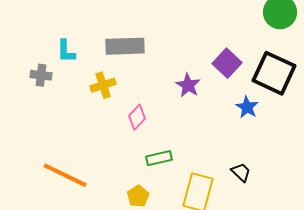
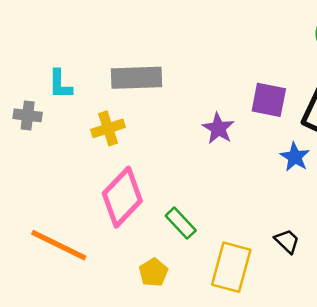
purple square: (227, 63) -> (269, 100), turned -32
pink diamond: (137, 117) -> (122, 197), moved, size x1.8
green rectangle: (159, 158) -> (181, 223), turned 60

